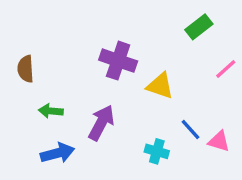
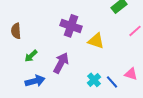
green arrow: (51, 111) -> (31, 56), turned -48
blue line: (190, 130) -> (112, 82), moved
cyan cross: (157, 151) -> (94, 80), turned 32

